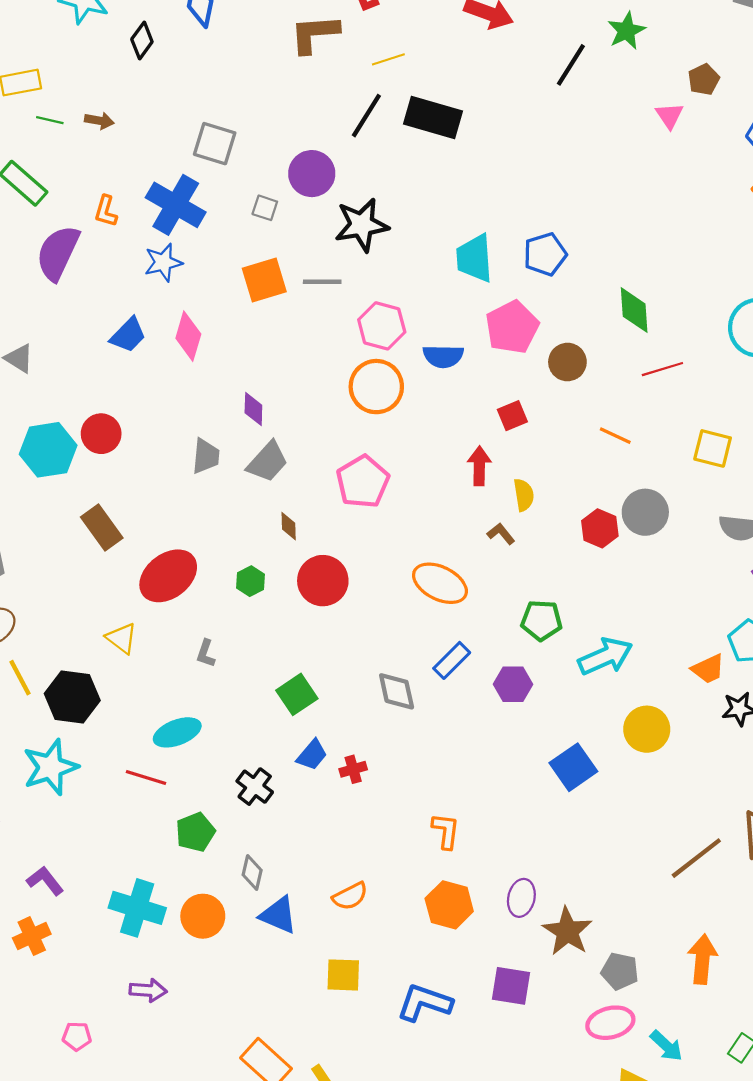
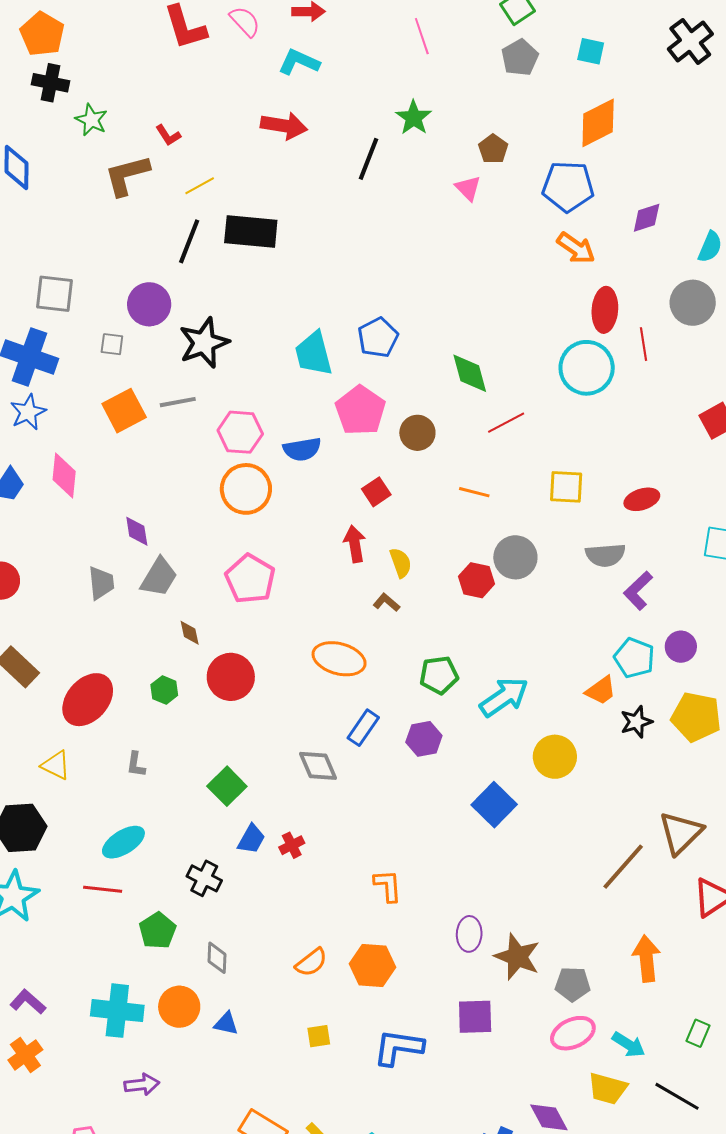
orange hexagon: (449, 905) -> (373, 966), moved
blue triangle: (278, 915) -> (226, 1023), moved, size x0.7
yellow square: (343, 975) -> (319, 1036), size x0.7

